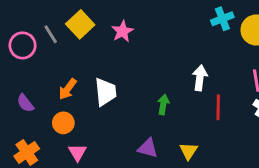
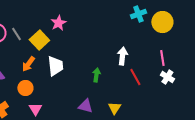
yellow square: (80, 24) -> (39, 40), moved
pink star: (122, 31) -> (58, 23), moved
gray line: (51, 34) -> (16, 34), moved
red line: (218, 107) -> (135, 77), turned -30

